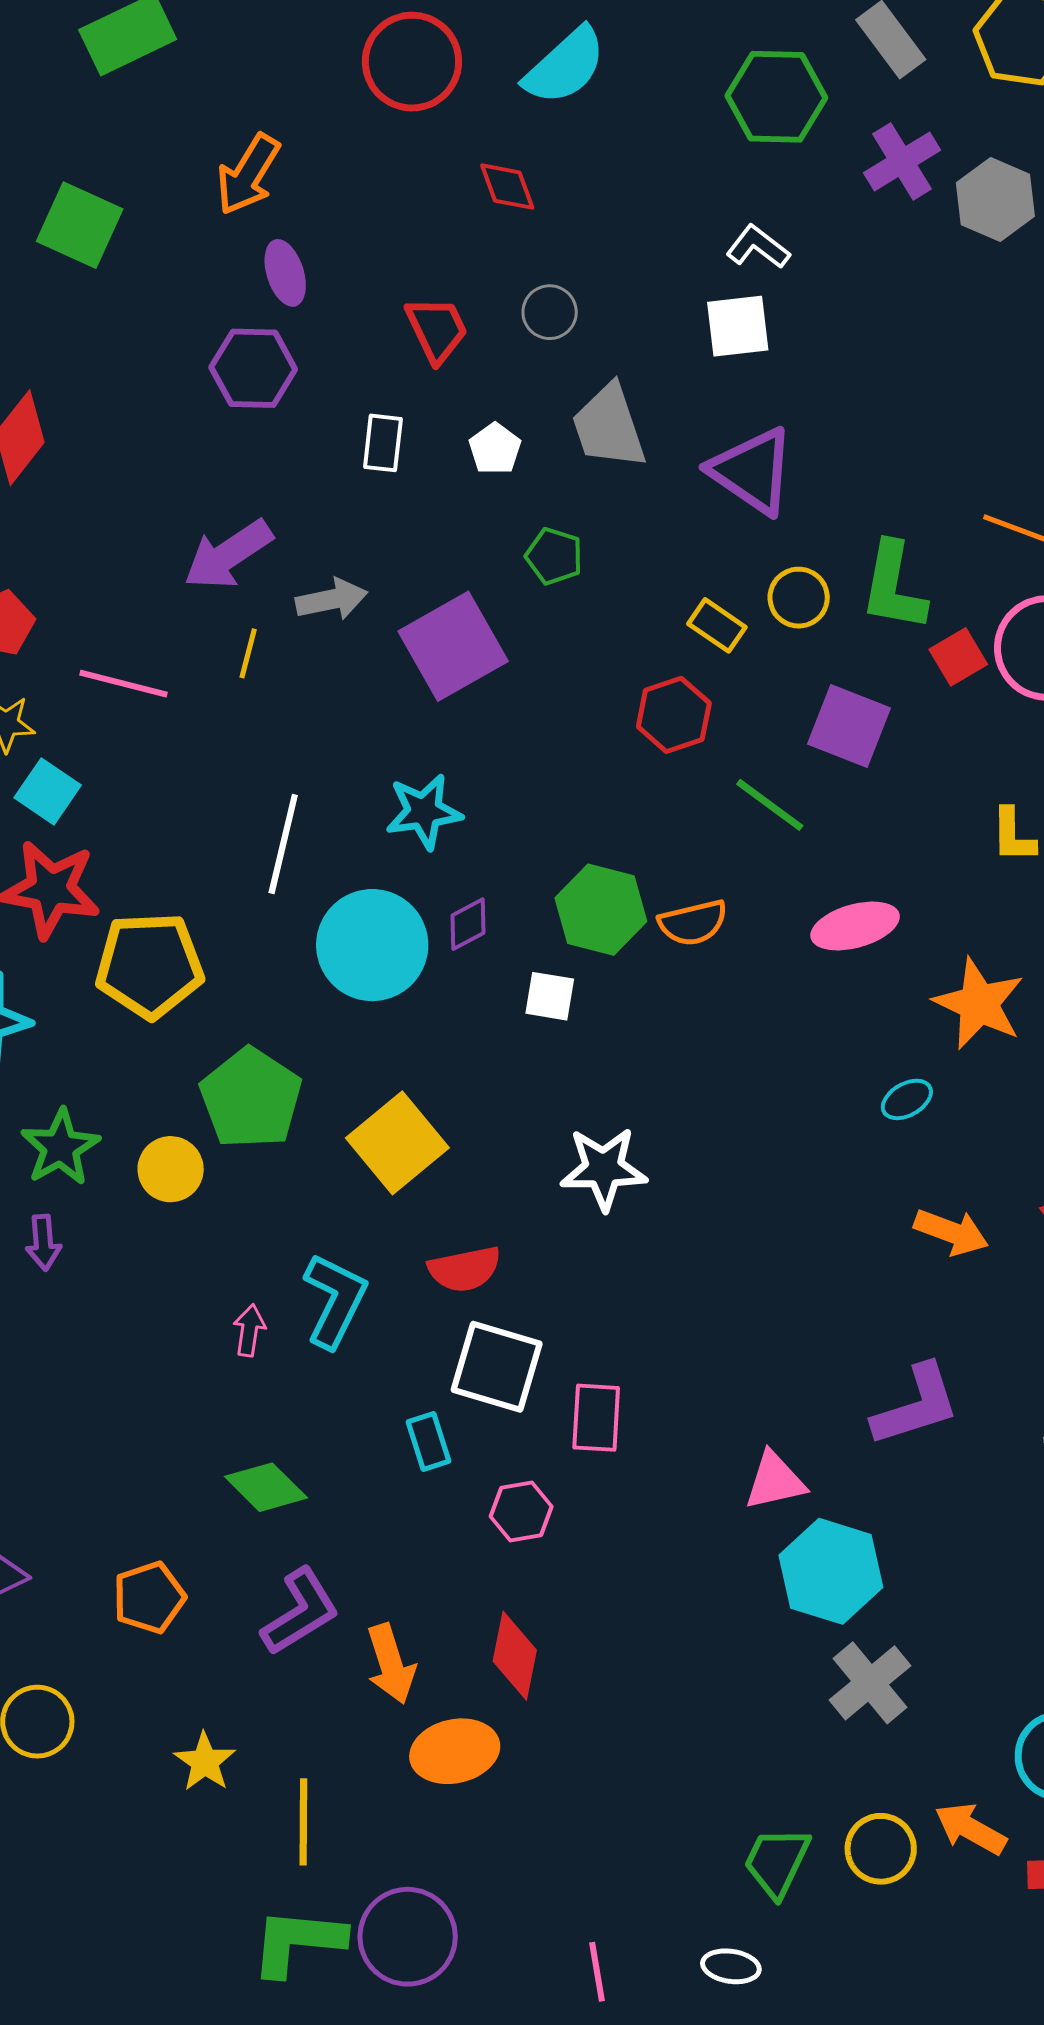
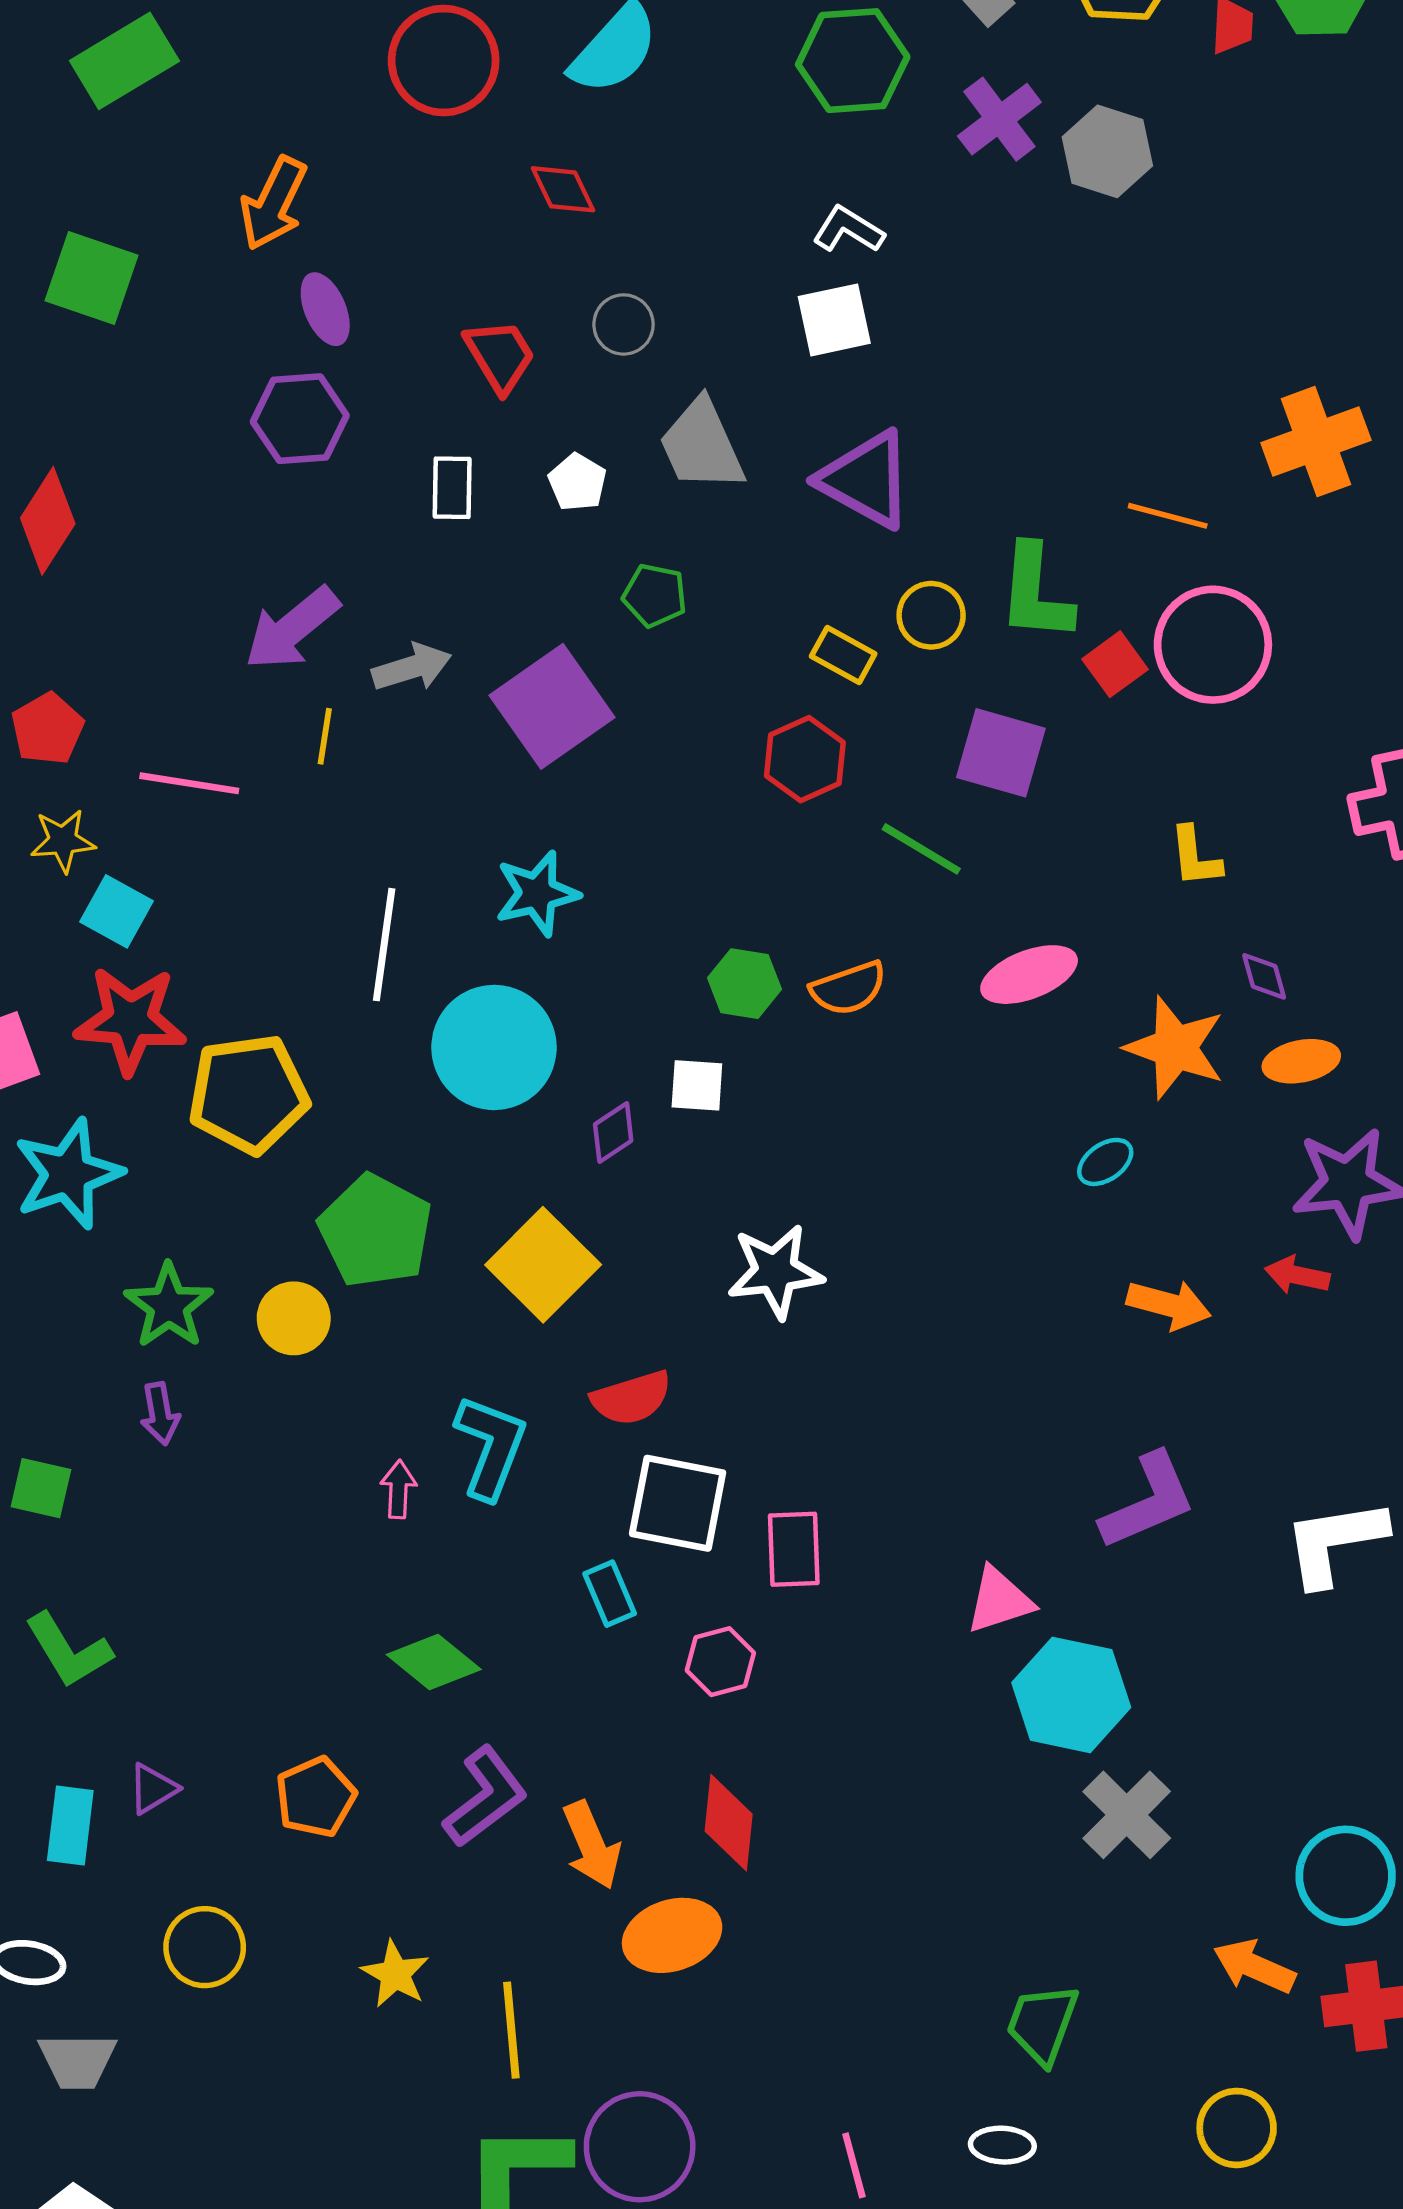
green hexagon: (601, 910) -> (745, 984), size x0.7
purple diamond: (468, 924) -> (613, 1133), moved
yellow circle: (881, 1849) -> (1237, 2128), moved

